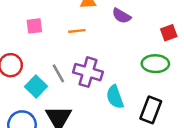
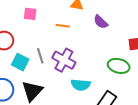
cyan square: (36, 86) -> (20, 62), turned -30
cyan semicircle: (115, 97) -> (81, 85), turned -78

